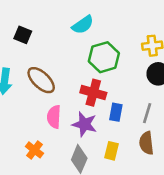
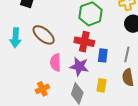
orange cross: (34, 150) -> (42, 89), turned 32

